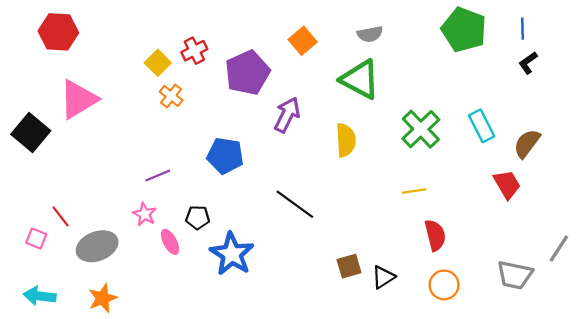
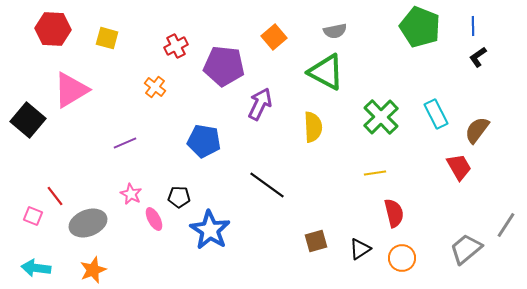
yellow square: (158, 63) -> (107, 38), moved, turned -30
purple pentagon: (247, 73) -> (224, 66), turned 30
purple line: (158, 176) -> (125, 143), moved
gray trapezoid: (515, 275) -> (466, 249), turned 128
black triangle: (383, 277) -> (360, 249), moved

